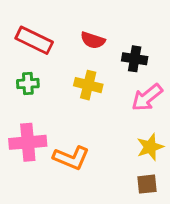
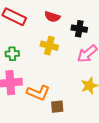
green cross: (28, 84) -> (12, 54), moved
brown square: (147, 184) -> (57, 107), moved

